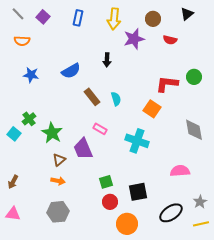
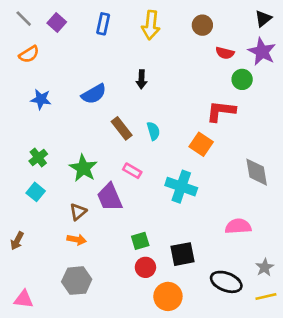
black triangle: (187, 14) -> (263, 19), moved
purple star: (134, 39) -> (262, 52), moved, turned -30
orange semicircle: (22, 41) -> (29, 54), turned -35
green circle: (194, 77) -> (242, 79), moved
green star: (52, 133) -> (83, 168), moved
cyan square: (14, 134) -> (36, 192), moved
black ellipse: (171, 213) -> (226, 282), turned 55
pink triangle: (13, 214) -> (24, 299), moved

